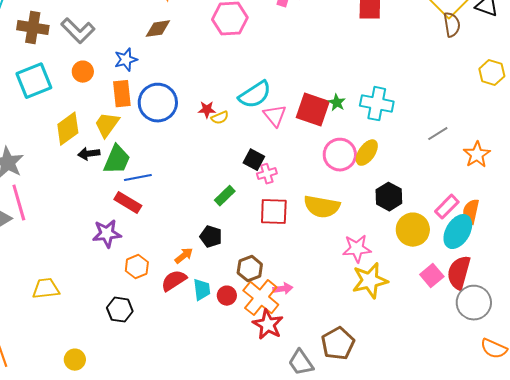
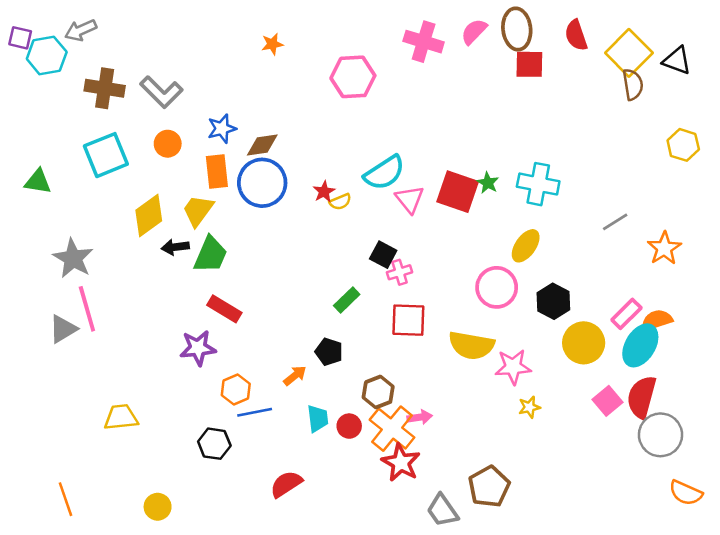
brown diamond: (158, 29) -> (262, 145), moved
red star: (207, 110) -> (324, 192), turned -30
pink circle: (340, 155) -> (497, 287), moved
blue line: (138, 178) -> (255, 412), moved
yellow semicircle: (322, 207) -> (471, 345), moved
orange semicircle: (471, 212) -> (657, 320), turned 60
red semicircle: (174, 281) -> (286, 484), moved
yellow star: (370, 281) -> (529, 407), size x0.5

